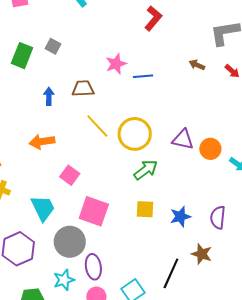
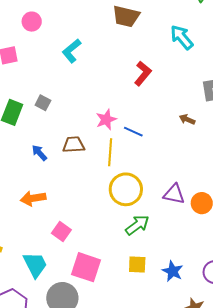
blue line: (143, 76) -> (133, 132), turned 30
blue arrow: (49, 96) -> (39, 153), turned -42
yellow line: (97, 126) -> (110, 152), moved, turned 48
blue star: (180, 217) -> (173, 271), turned -30

